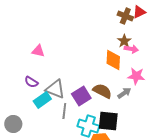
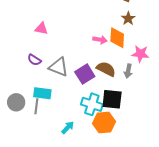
pink arrow: (131, 49) -> (100, 40), moved
gray arrow: (124, 93) -> (128, 71), turned 136
cyan rectangle: (42, 100) -> (42, 93), moved, turned 42
gray line: (64, 111) -> (36, 106), moved

